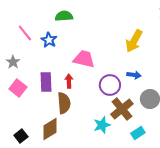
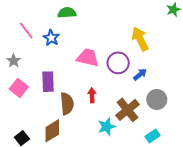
yellow arrow: (134, 41) -> (140, 39), turned 125
blue arrow: (134, 75) -> (140, 74), turned -48
red arrow: (69, 81) -> (92, 95), moved
purple circle: (110, 85) -> (118, 63), moved
cyan rectangle: (138, 133) -> (153, 136), moved

